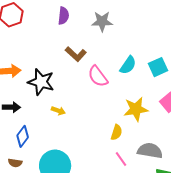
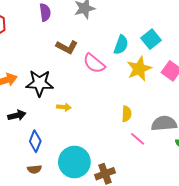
yellow star: (136, 109) -> (139, 69), moved

